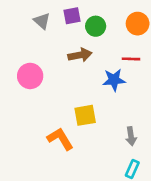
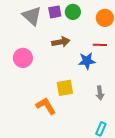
gray triangle: (42, 21) -> (32, 16), size x1.5
green circle: (96, 26) -> (73, 12), moved
gray arrow: (131, 136) -> (100, 93), moved

